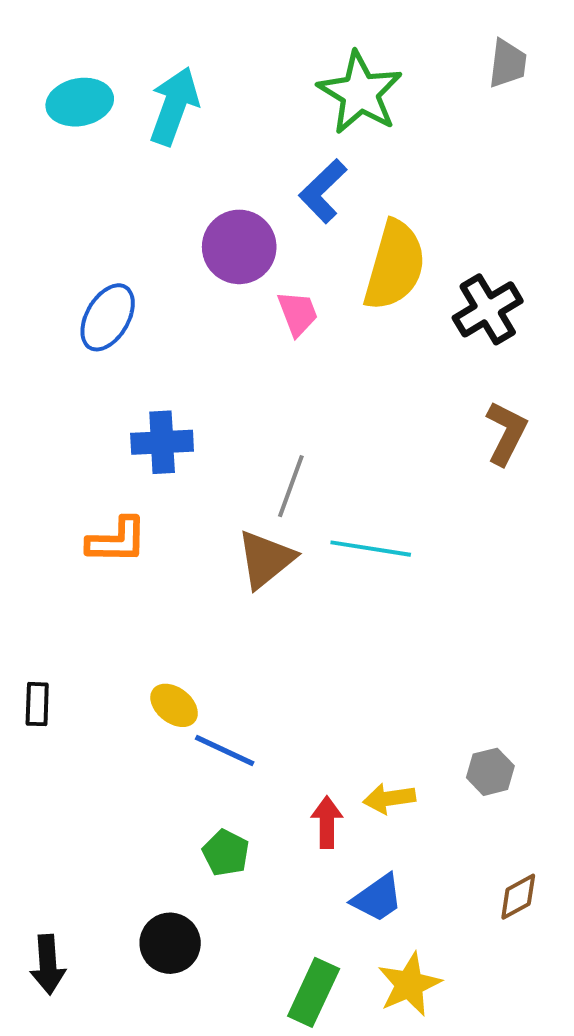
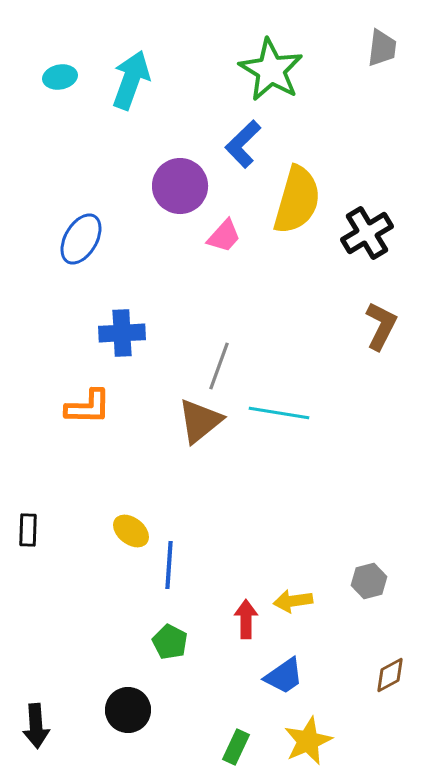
cyan ellipse: (80, 102) -> (60, 77), size x0.7
pink trapezoid: (298, 313) -> (224, 236), turned 63
blue line: (225, 751) -> (169, 565), turned 69
green rectangle: (314, 992) -> (236, 747), size x0.7

